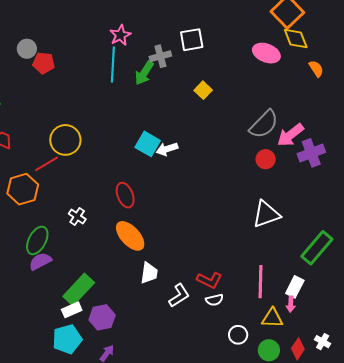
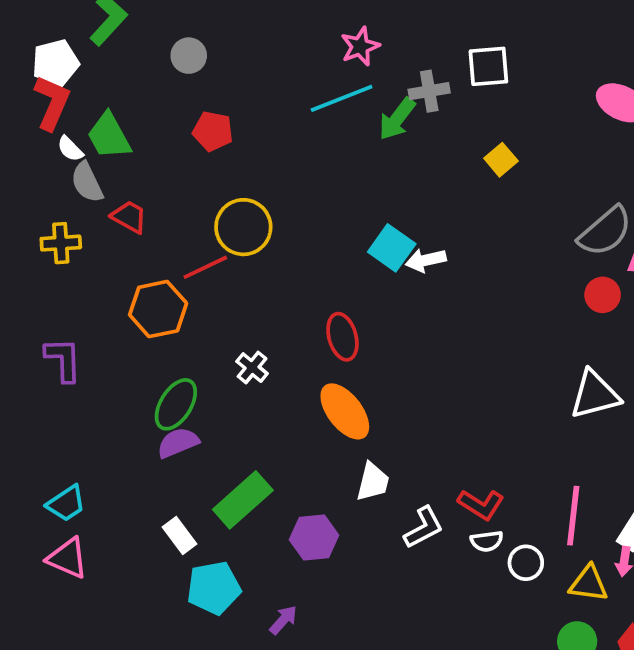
red pentagon: (44, 63) -> (213, 131), moved
cyan line: (113, 65) -> (342, 98), turned 60
white rectangle: (72, 310) -> (179, 535), moved, turned 72
purple hexagon: (102, 317) -> (314, 537), moved
white circle: (238, 335) -> (526, 563), moved

